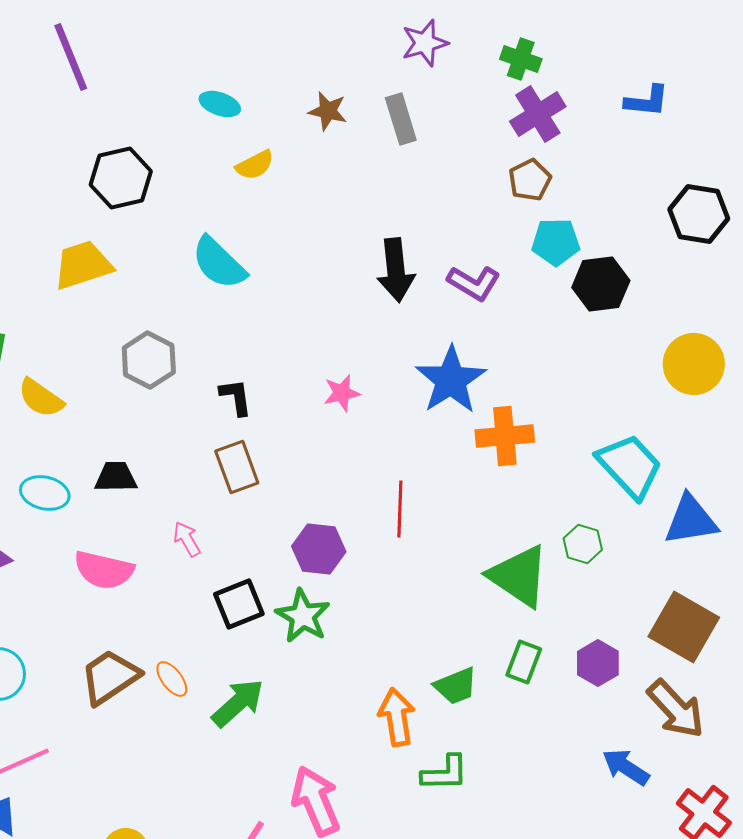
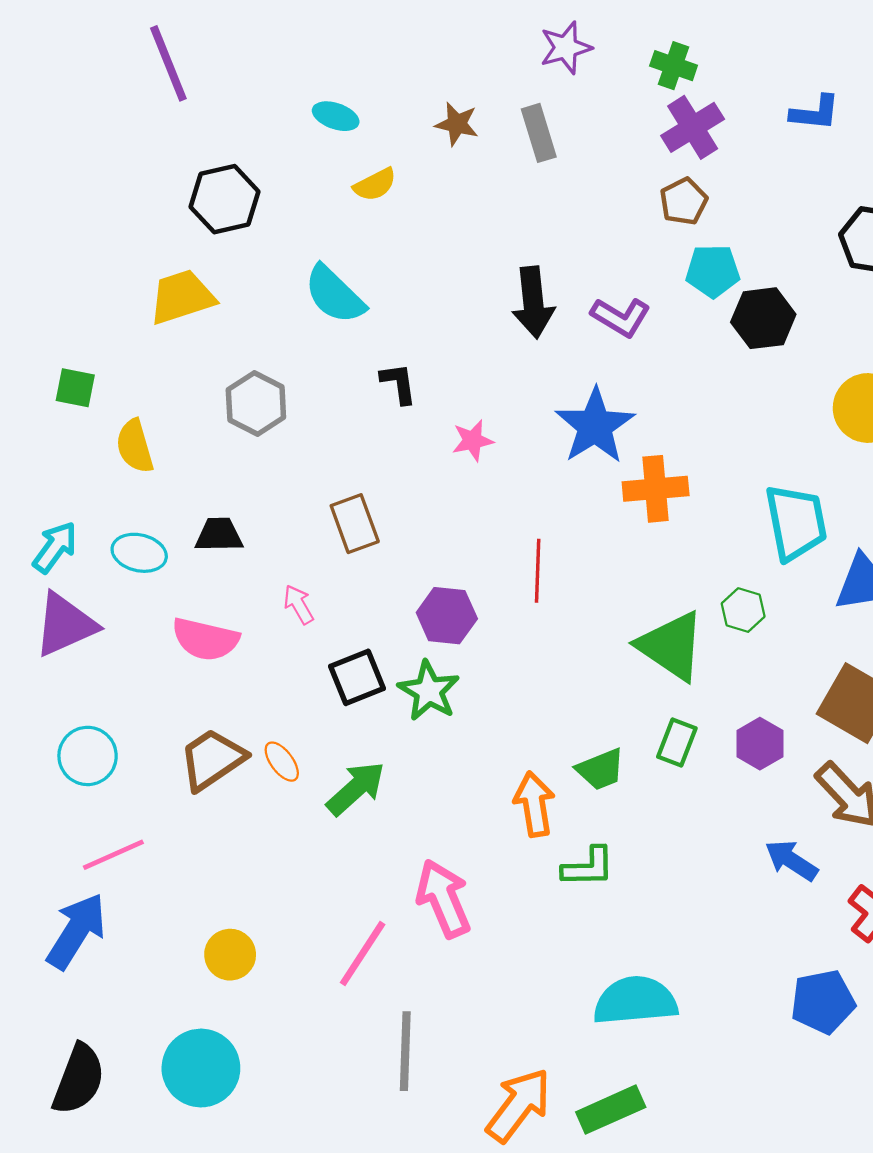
black L-shape: (236, 397) -> (398, 383), moved
yellow semicircle: (41, 398) -> (135, 446), turned 39
cyan trapezoid: (630, 466) -> (796, 522), turned 32

